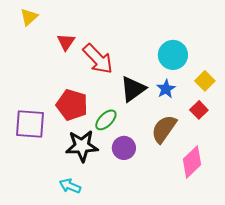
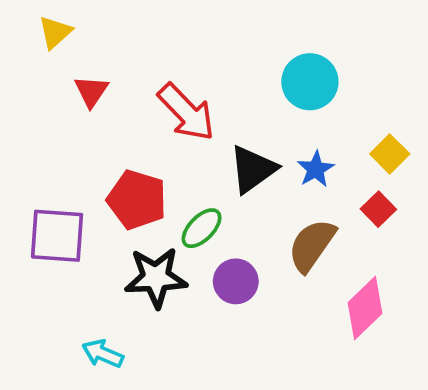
red triangle: (66, 42) -> (91, 91), moved
cyan circle: (173, 55) -> (310, 82), moved
cyan arrow: (70, 186) -> (103, 354), moved

